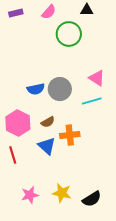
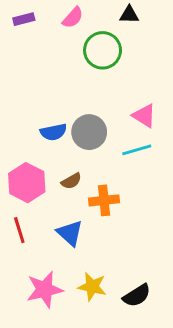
blue triangle: (47, 146) -> (70, 233), moved
pink star: (30, 195) -> (45, 290), size x1.4

